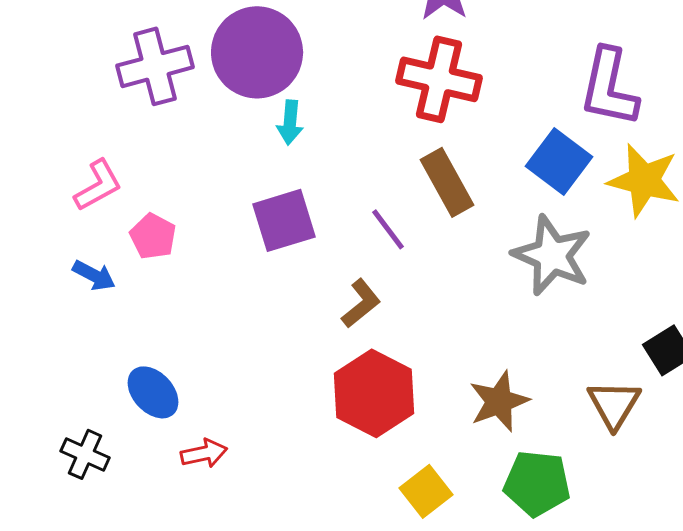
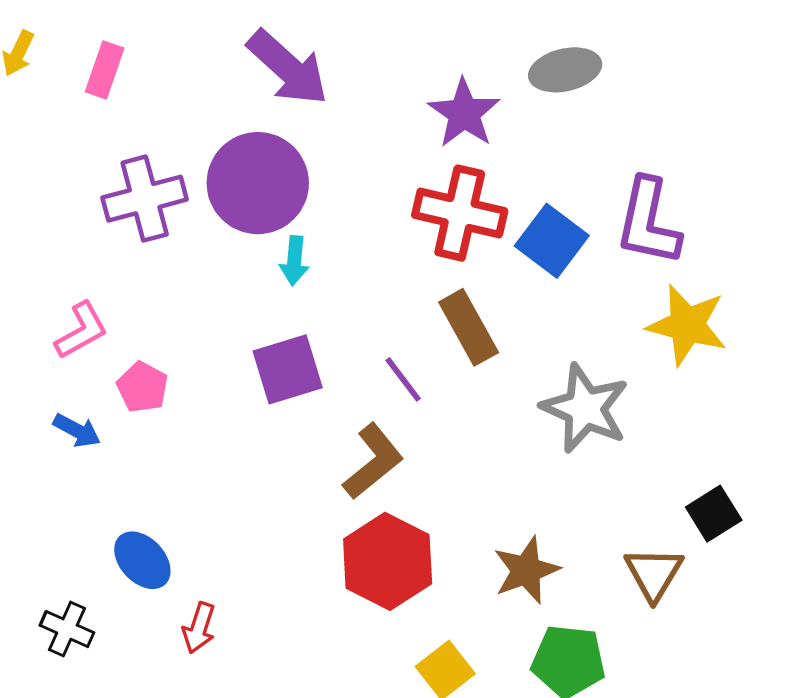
blue square: (559, 161) -> (552, 241), moved
brown L-shape: (361, 303) -> (373, 462), size x1.4
red arrow: (204, 453) -> (199, 628), turned 120

